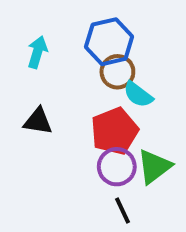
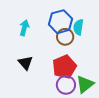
cyan semicircle: (138, 95) -> (78, 27), moved, turned 63
black triangle: (38, 121) -> (25, 63), turned 42

